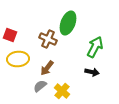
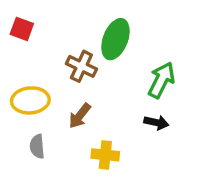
red square: (10, 35) -> (22, 29), moved
gray semicircle: (40, 86) -> (37, 146), moved, turned -56
yellow cross: (62, 91) -> (105, 155), turned -35

